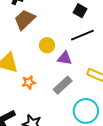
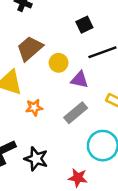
black square: (80, 11) -> (84, 25), moved, turned 32
brown trapezoid: (25, 20) -> (30, 48), moved

